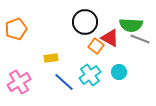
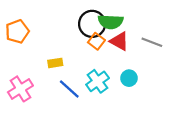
green semicircle: (131, 25) -> (111, 22), moved
orange square: (96, 46) -> (96, 41), moved

